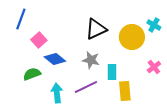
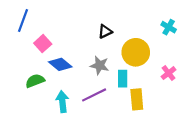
black triangle: (96, 29) -> (105, 31), size x0.6
yellow circle: (132, 37) -> (136, 52), moved

